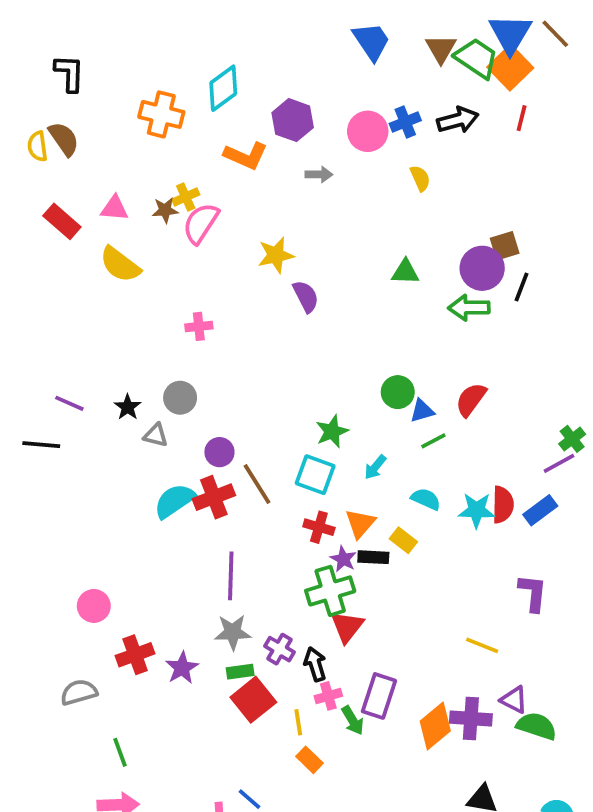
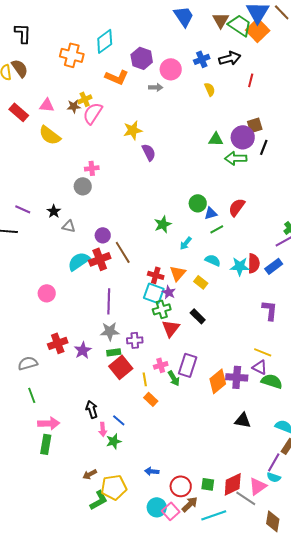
red line: (522, 118) -> (251, 80), moved
pink circle: (368, 131) -> (171, 69), moved
green triangle: (405, 272) -> (216, 139), moved
gray circle: (180, 398) -> (83, 186), moved
cyan square: (315, 475) -> (154, 293), moved
black rectangle: (373, 557) -> (198, 316), moved, turned 42
green cross: (330, 591) -> (162, 309), size x0.7
pink circle: (94, 606) -> (47, 293), moved
yellow line: (482, 645) -> (263, 352), moved
purple cross: (280, 649) -> (135, 340), turned -35
black arrow: (315, 664) -> (92, 409), moved
green line: (120, 752) -> (32, 395), moved

